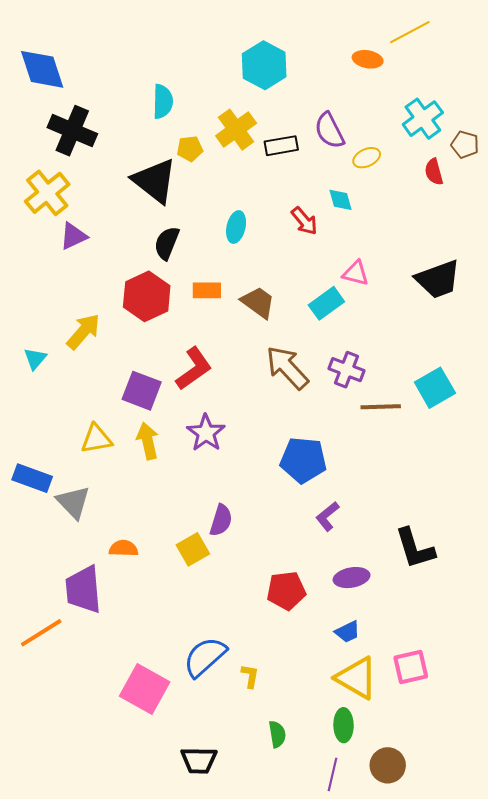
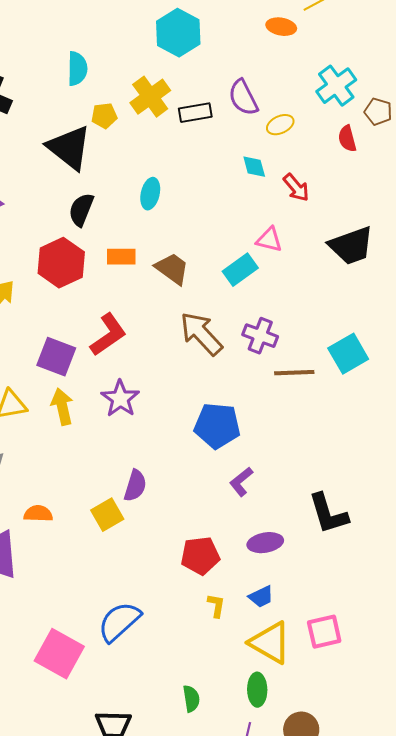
red arrow: (304, 221) -> (296, 188), moved
yellow L-shape: (250, 676) -> (216, 606), moved

